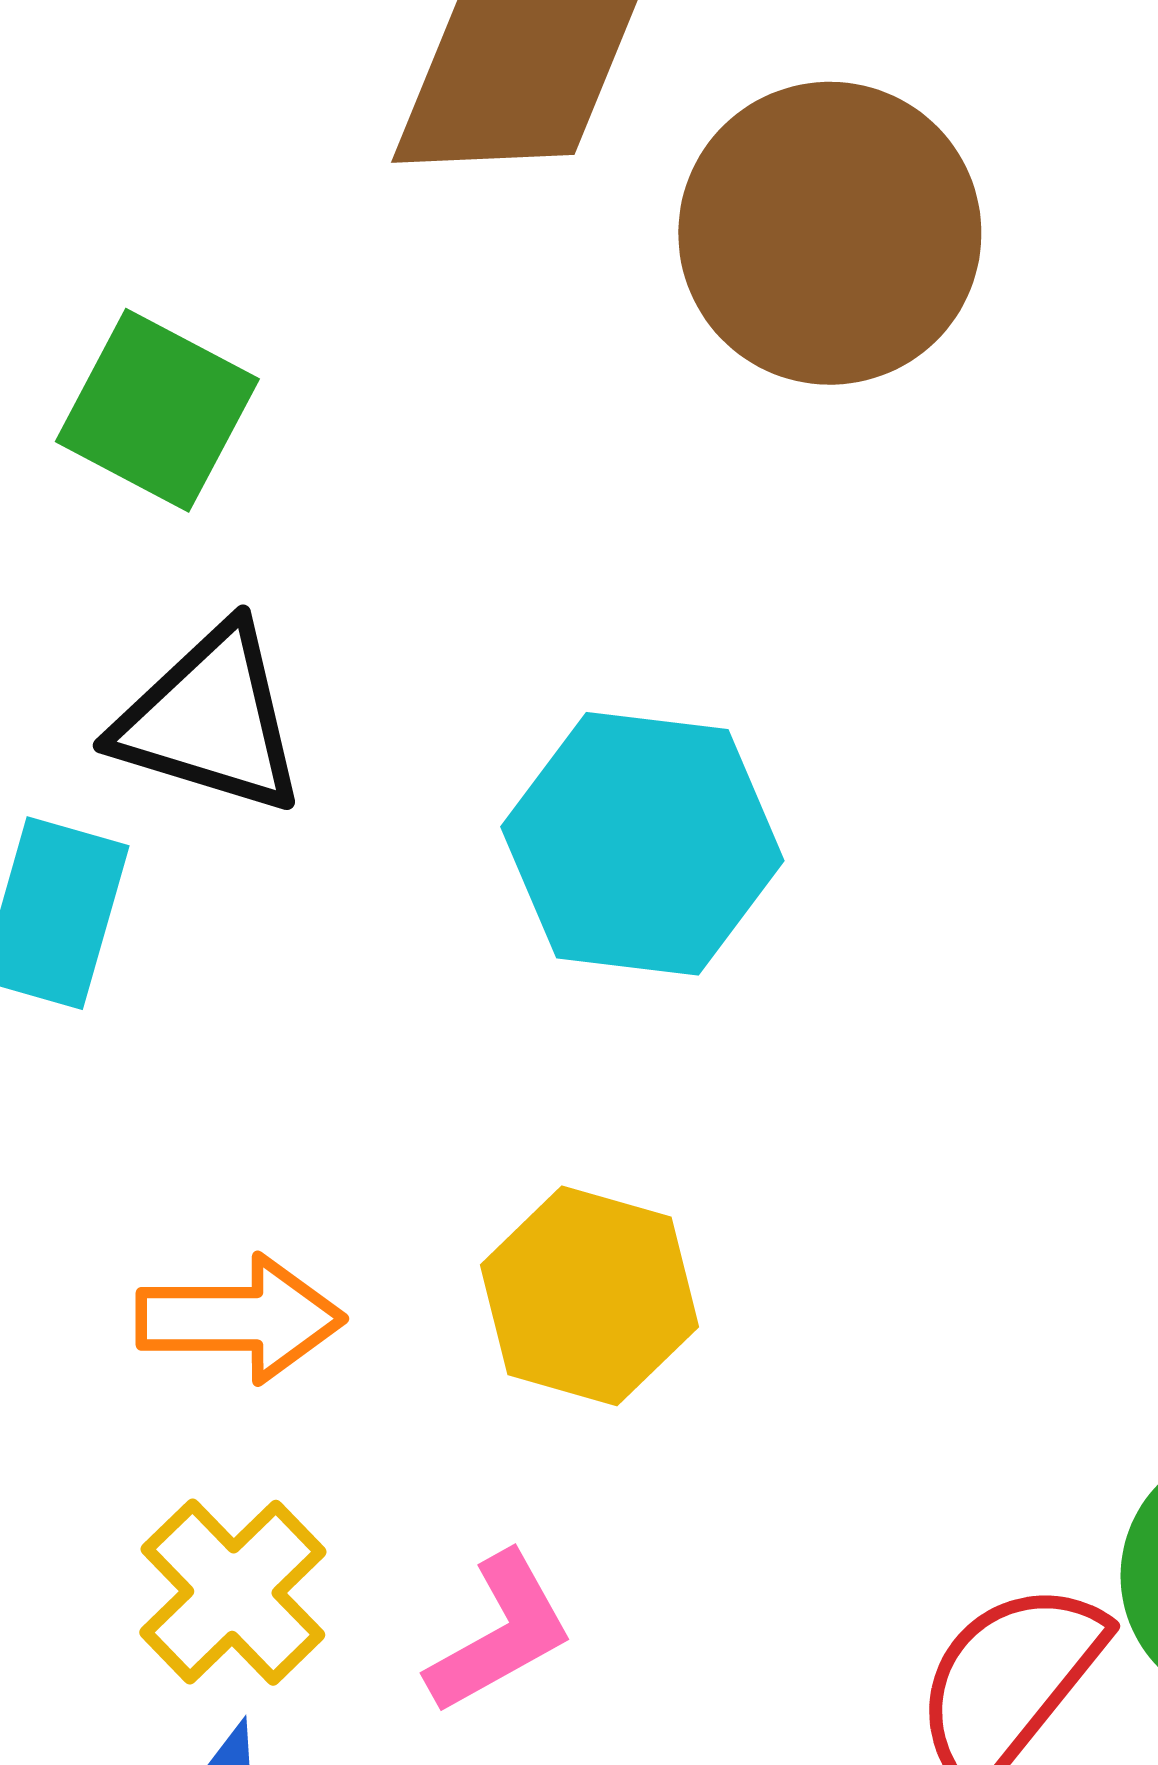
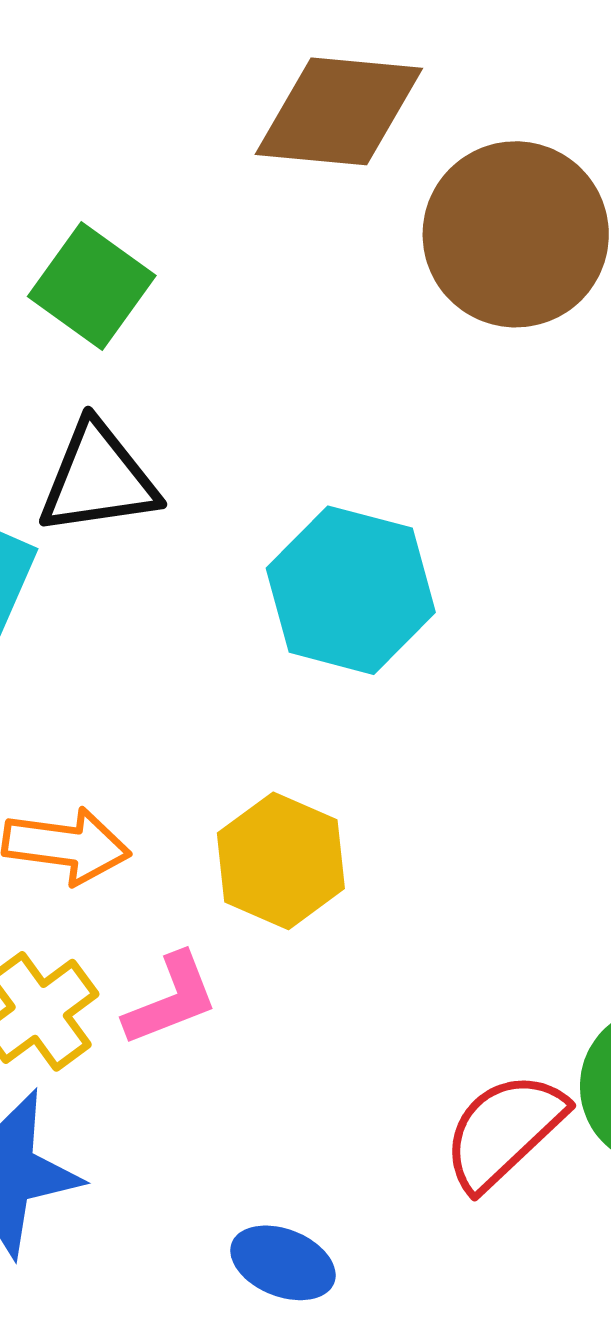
black triangle: (210, 720) -> (98, 479), turned -33
pink L-shape: (500, 1633) -> (171, 999), moved

